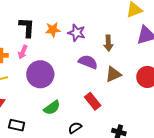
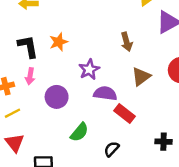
purple star: (77, 33) -> (89, 70), moved, turned -30
purple semicircle: (88, 62) -> (105, 93), moved
purple circle: (40, 74) -> (57, 97), size x0.7

